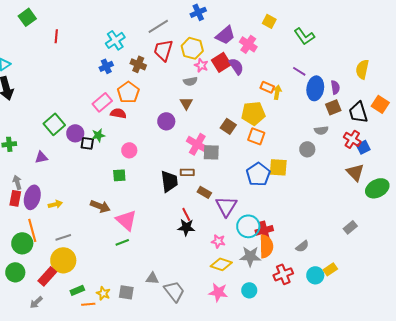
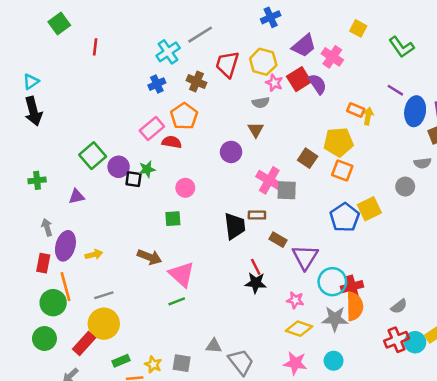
gray line: (158, 26) -> (200, 35), moved
yellow square: (278, 167) -> (369, 209), turned -30
red rectangle: (15, 198) -> (43, 263), moved
red cross: (283, 274) -> (397, 340), moved

